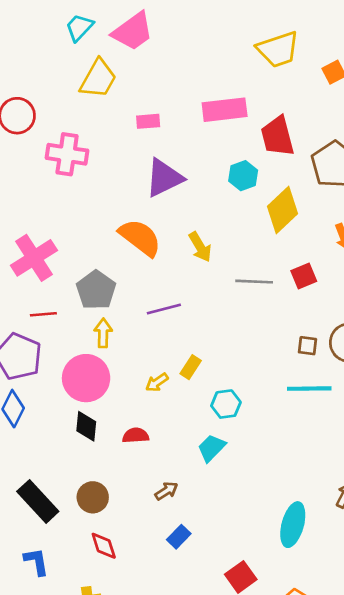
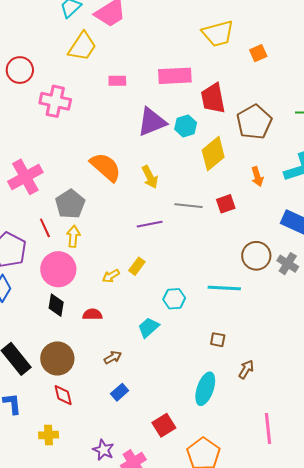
purple triangle: (164, 178) -> (152, 122), moved
purple line: (164, 309) -> (150, 224), moved
red line: (43, 314) -> (45, 228), moved, turned 66
brown square: (308, 346) -> (218, 340), moved
cyan hexagon: (226, 404) -> (174, 299), moved
brown circle: (93, 497) -> (57, 358), size x1.4

